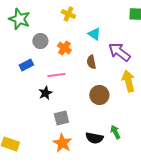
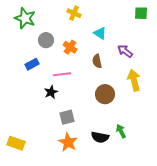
purple arrow: (119, 52) -> (125, 51), size x0.7

